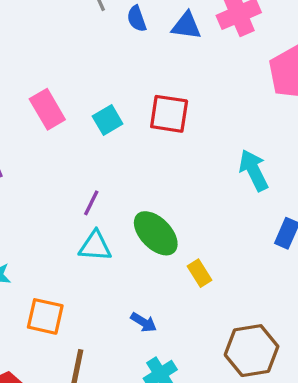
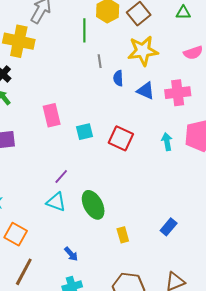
cyan arrow: (254, 170) -> (167, 142), moved, size x0.7
yellow rectangle: (200, 273) -> (123, 235), moved

